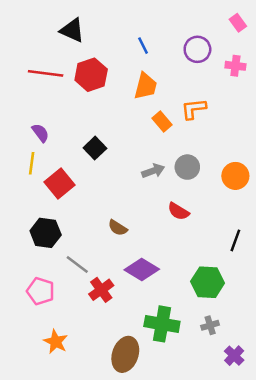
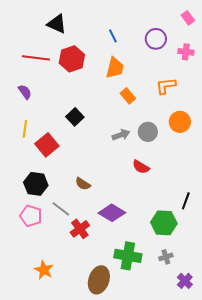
orange L-shape: (194, 109) -> (166, 86), moved
purple semicircle: (40, 133) -> (25, 92), moved
orange circle: (235, 176) -> (180, 122), moved
brown semicircle: (118, 228) -> (83, 184), moved
black line: (235, 240) -> (186, 201), moved
pink pentagon: (40, 291) -> (31, 216), moved

